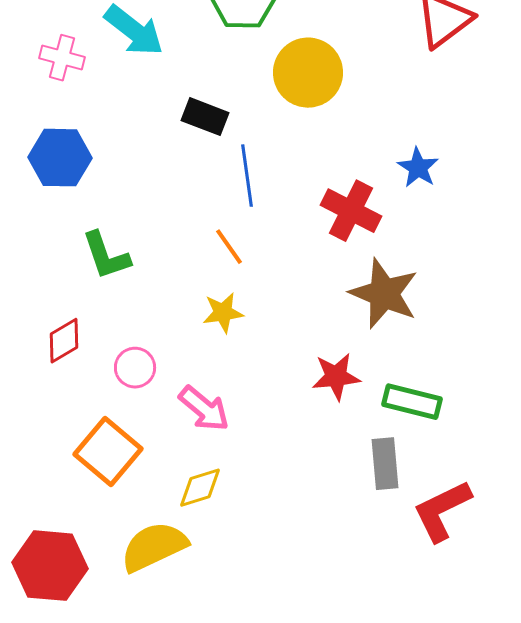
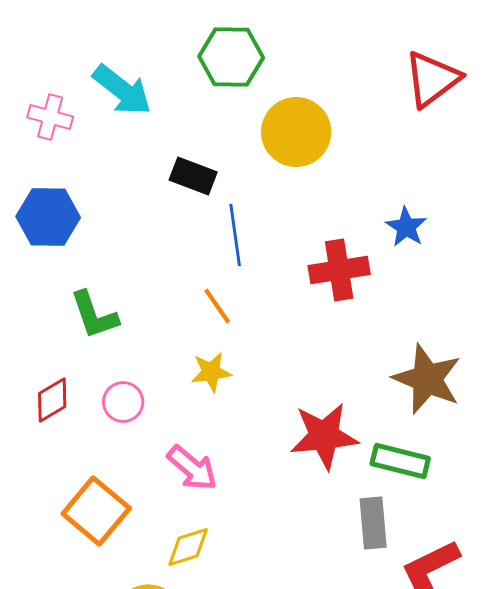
red cross: (351, 211) -> (339, 270), turned -36
brown star: (384, 294) -> (427, 379), moved
pink circle: (135, 368) -> (123, 402), moved
red star: (336, 377) -> (324, 436), size x1.4

